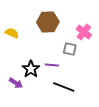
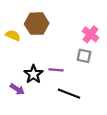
brown hexagon: (48, 22) -> (37, 24), moved
gray square: (70, 49) -> (84, 56), moved

